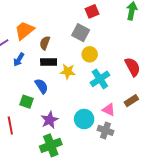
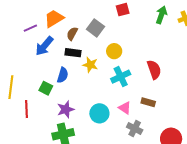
gray square: (81, 33) -> (96, 28), moved
blue arrow: (19, 60) -> (44, 46), size x1.5
blue semicircle: (41, 86) -> (63, 75), turned 42
brown rectangle: (131, 101) -> (148, 102), turned 40
gray cross: (105, 130) -> (135, 128), moved

